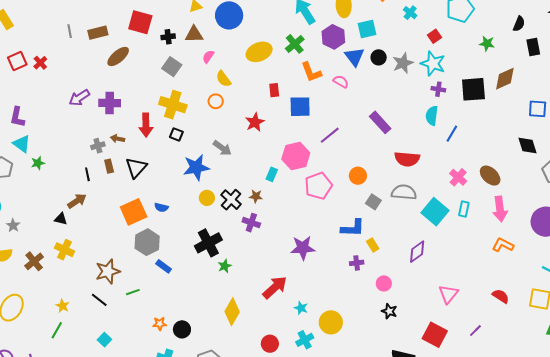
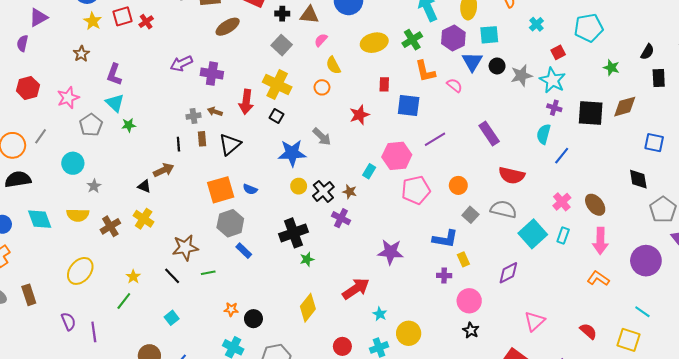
pink circle: (384, 283) -> (469, 301), size x1.5

